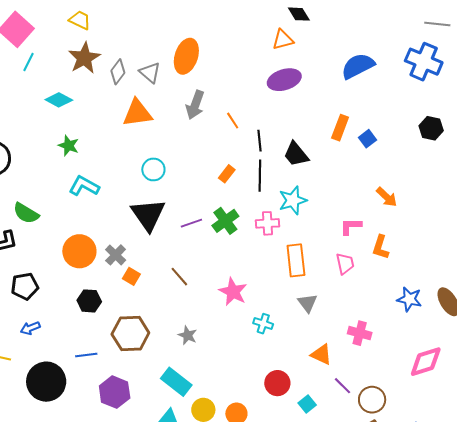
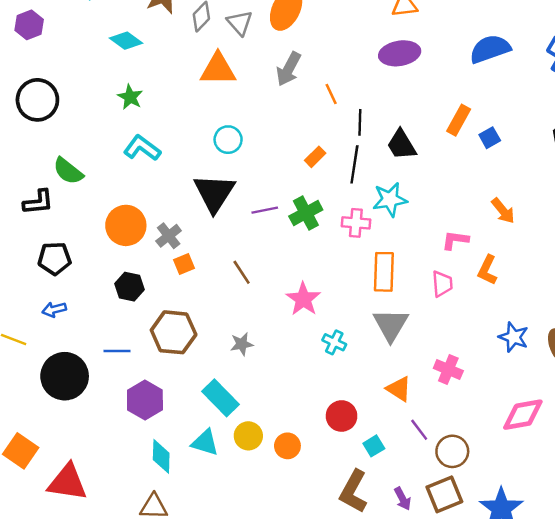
orange square: (131, 276) -> (184, 264), turned 30
gray triangle: (307, 303) -> (391, 325), size x1.5
gray star: (188, 335) -> (242, 344), turned 30

